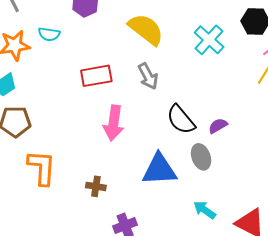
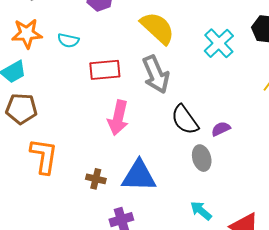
cyan semicircle: (49, 34) -> (68, 40), moved
gray arrow: (148, 76) -> (156, 74), size x1.4
blue triangle: (159, 170) -> (139, 176), moved

